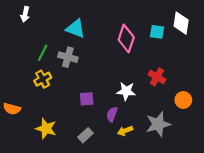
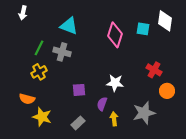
red cross: (157, 77) -> (154, 70), moved
orange semicircle: (12, 109) -> (27, 99), moved
yellow arrow: (125, 131) -> (114, 119), turned 104

